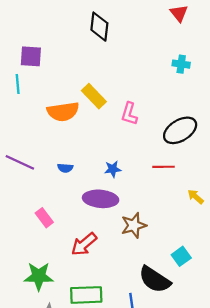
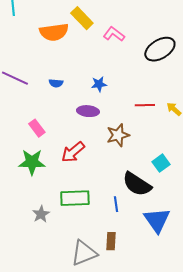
pink L-shape: (129, 114) -> (114, 34), turned 110
red line: (164, 167) -> (145, 105), moved
purple ellipse: (101, 199) -> (88, 111), size x0.7
green star: (39, 276) -> (32, 162), moved

